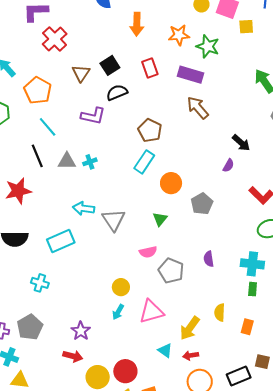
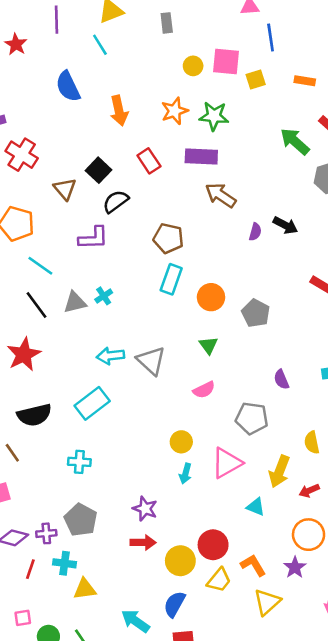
purple semicircle: (228, 166) -> (255, 232), moved
gray pentagon: (171, 271) -> (252, 418), moved
red arrow: (191, 355) -> (309, 491), moved

